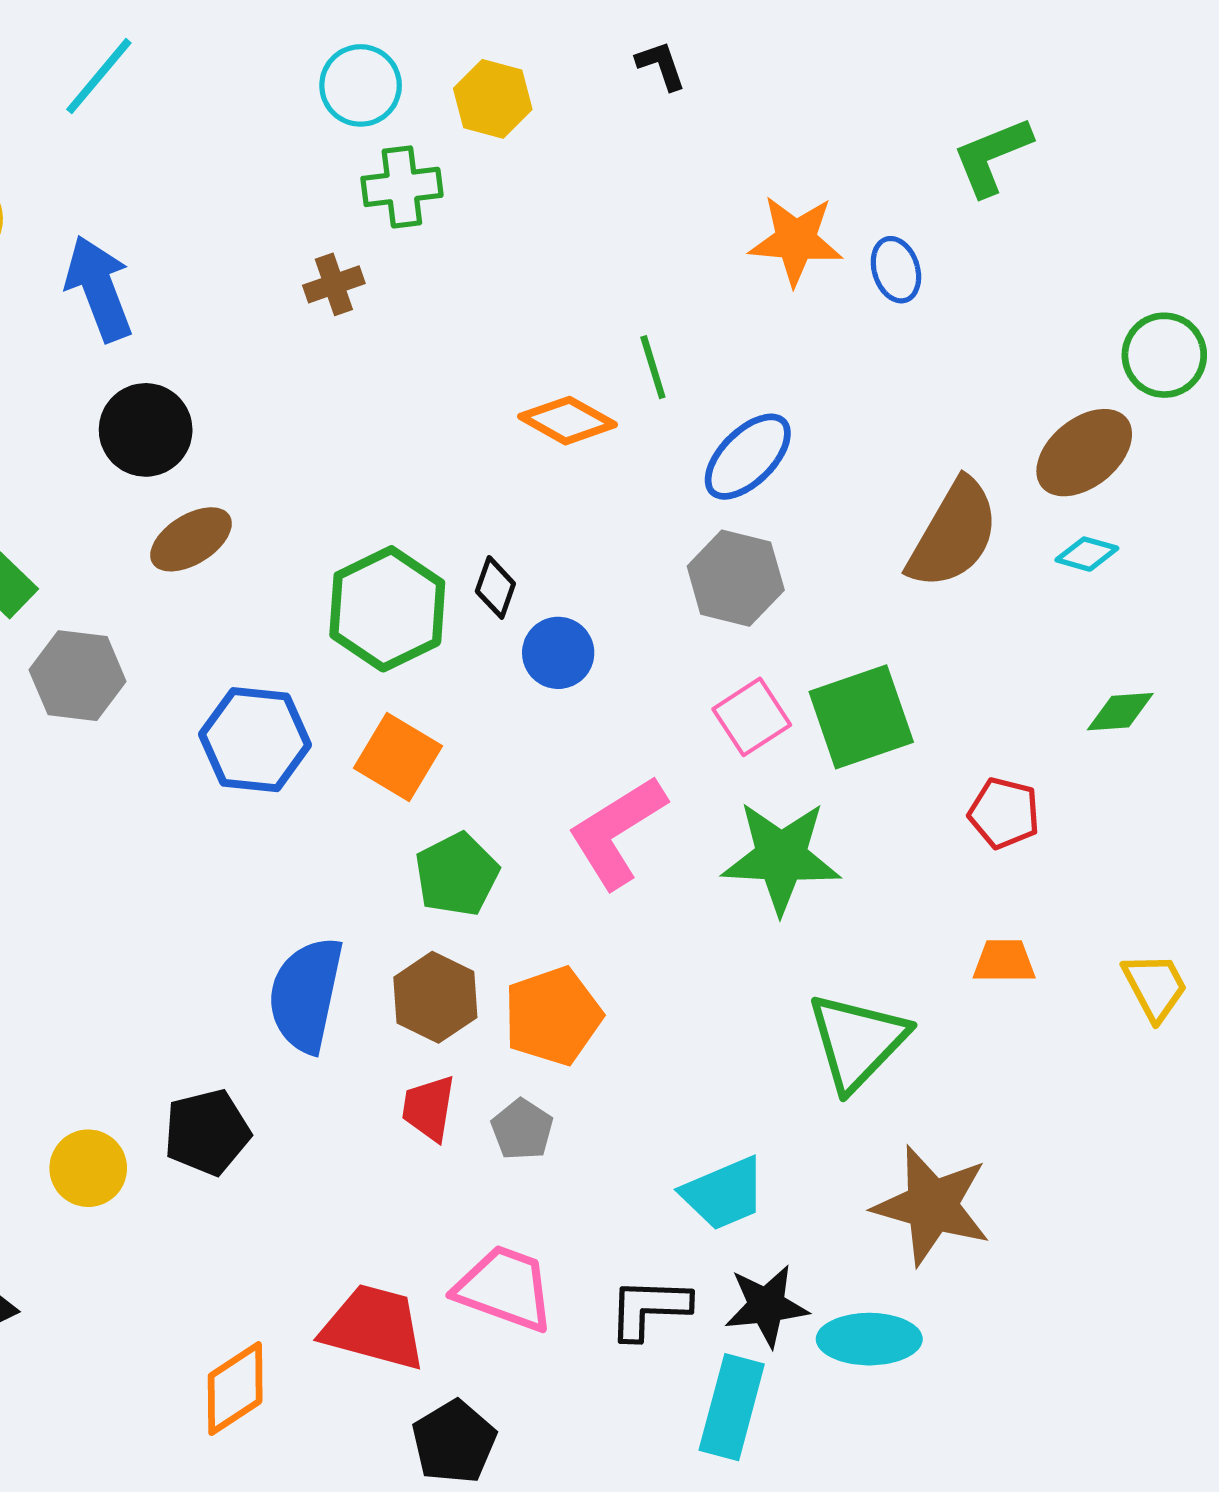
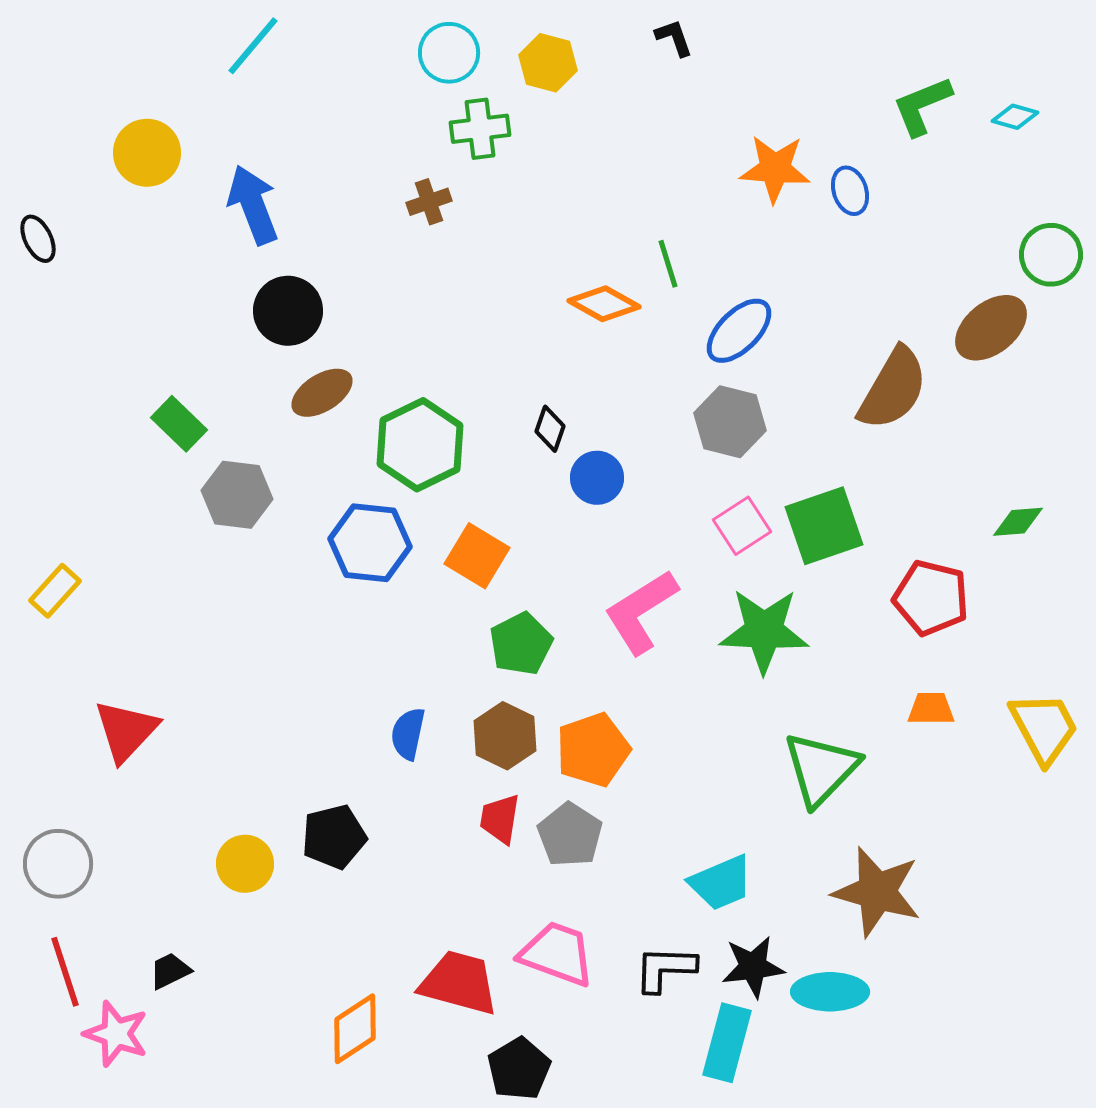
cyan diamond: (1087, 554) -> (1015, 117), moved
green hexagon: (387, 609) -> (420, 445), moved
red pentagon: (1004, 813) -> (931, 598), size x1.4
yellow trapezoid: (1155, 987) -> (1044, 728), size x1.4
blue semicircle: (306, 995) -> (408, 734), size x0.6
gray pentagon: (522, 1129) -> (570, 835), size x1.4

